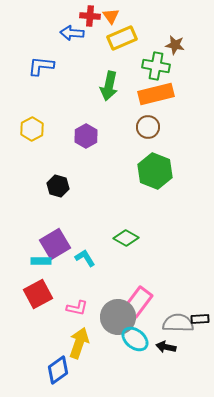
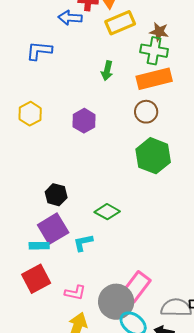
brown star: (175, 45) -> (159, 32), moved
green arrow: (109, 86) -> (107, 71), size x0.7
black hexagon: (58, 186) -> (56, 195), moved
green diamond: (126, 238) -> (107, 212), moved
cyan L-shape: (85, 258) -> (83, 243), turned -70

